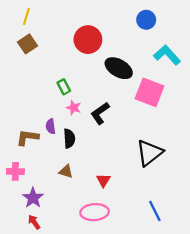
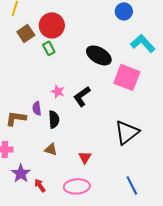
red circle: (88, 40) -> (52, 25), moved
brown square: (27, 44) -> (26, 33), moved
green rectangle: (64, 87) -> (49, 48), moved
red arrow: (34, 222) -> (40, 185), moved

